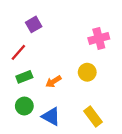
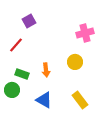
green rectangle: (24, 77) -> (22, 74), moved, turned 40
orange arrow: (53, 82) -> (46, 70), turned -64
green circle: (24, 106) -> (12, 90), moved

